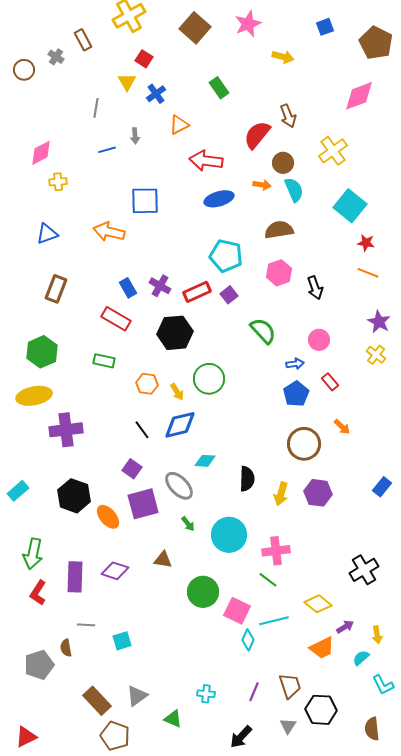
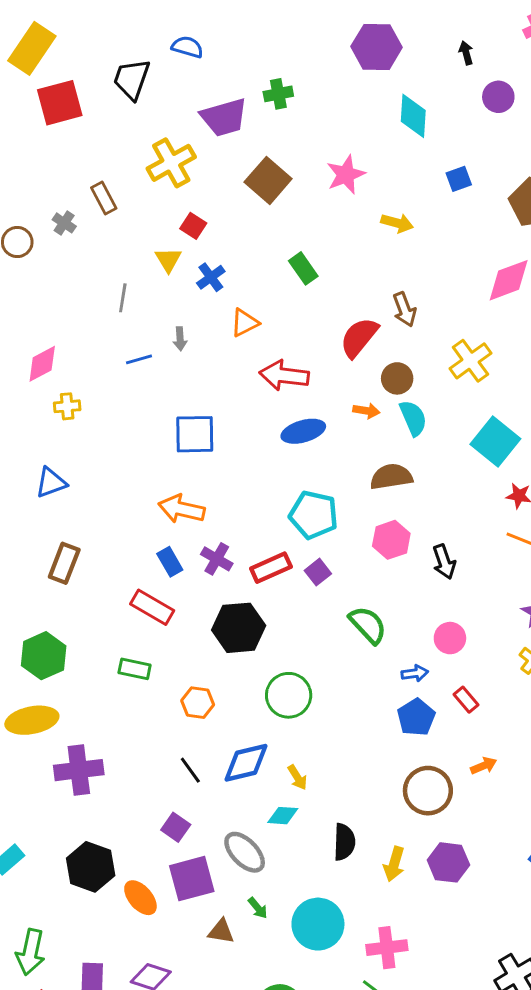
orange arrow: (109, 232) -> (182, 509), moved
yellow arrow: (177, 392) -> (297, 777), moved
orange arrow: (342, 427) -> (484, 766), turned -66
brown triangle: (163, 560) -> (221, 931), moved

